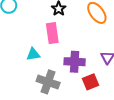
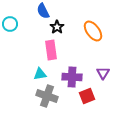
cyan triangle: (33, 54) -> (40, 74), moved

